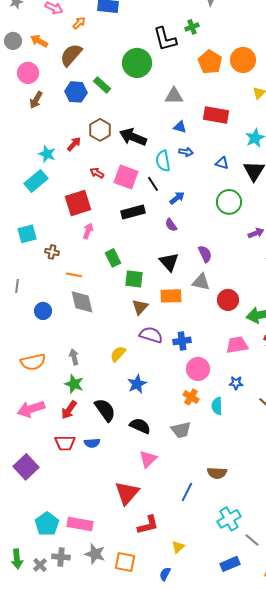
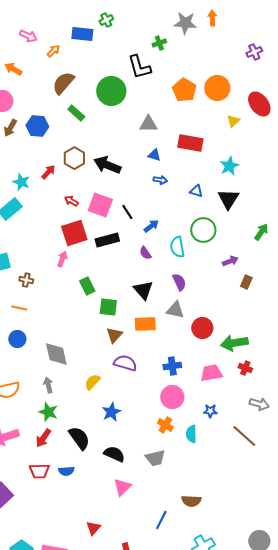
green cross: (192, 27) -> (159, 43), moved
brown semicircle: (71, 55) -> (63, 83), moved
blue hexagon: (76, 92) -> (37, 126), moved
cyan semicircle: (163, 161) -> (177, 247), moved
red square: (78, 203) -> (74, 233), moved
orange line: (74, 275) -> (19, 308), moved
gray diamond: (82, 302) -> (56, 354), moved
blue cross: (182, 341) -> (172, 366), moved
red triangle: (127, 493) -> (93, 528), moved, size x0.6

